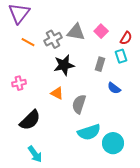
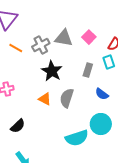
black star: (64, 65) -> (52, 71), turned -30
gray semicircle: (79, 104) -> (67, 98), moved
black semicircle: (30, 120) -> (18, 126), size x0.7
cyan circle: (113, 143) -> (101, 124), moved

